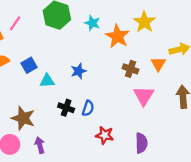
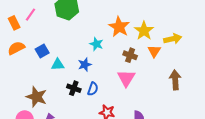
yellow star: (144, 22) -> (144, 31), moved
cyan star: (92, 23) -> (96, 44), moved
blue star: (79, 71) -> (85, 65), moved
pink triangle: (144, 96) -> (126, 78), moved

